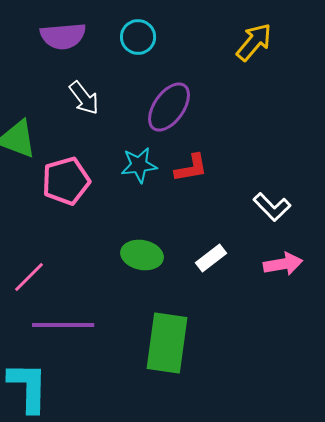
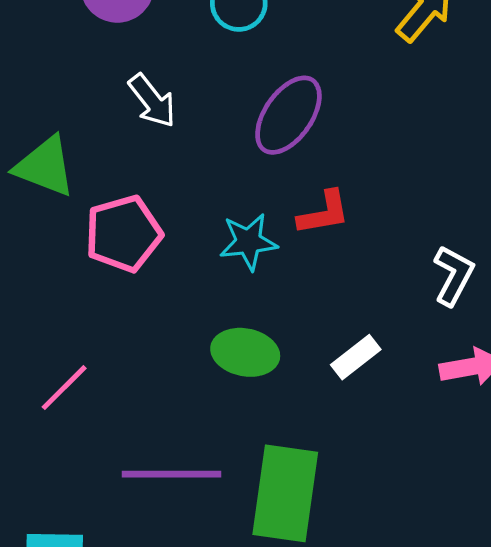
cyan star: (139, 165) -> (248, 242), moved
white L-shape: (272, 207) -> (454, 275), turned -108
purple line: (63, 325) -> (171, 474), moved

